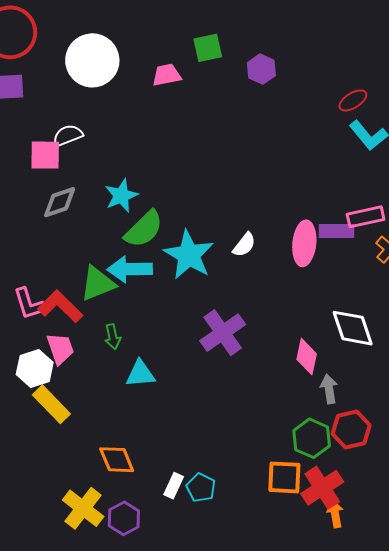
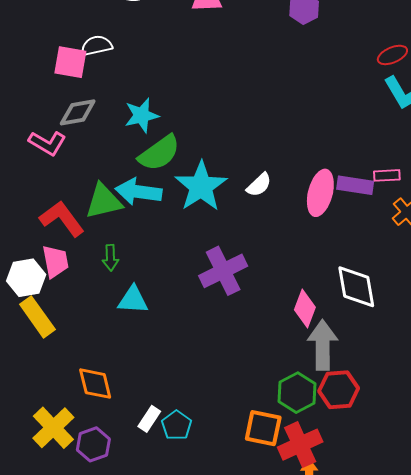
pink rectangle: (366, 217) -> (387, 175), size x0.7
pink L-shape: (29, 304) -> (47, 143), moved, turned -51
gray arrow: (329, 389) -> (323, 345), size x1.6

